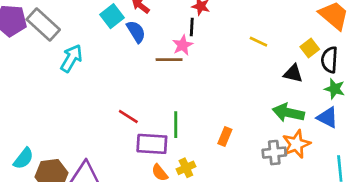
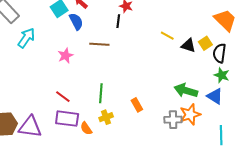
pink star: (183, 45) -> (65, 56), moved
black triangle: (293, 73) -> (188, 45), moved
red line: (128, 116) -> (63, 97), moved
orange rectangle: (225, 137) -> (137, 105), turned -56
purple rectangle: (152, 144) -> (67, 119), moved
yellow cross: (186, 168) -> (106, 117), moved

